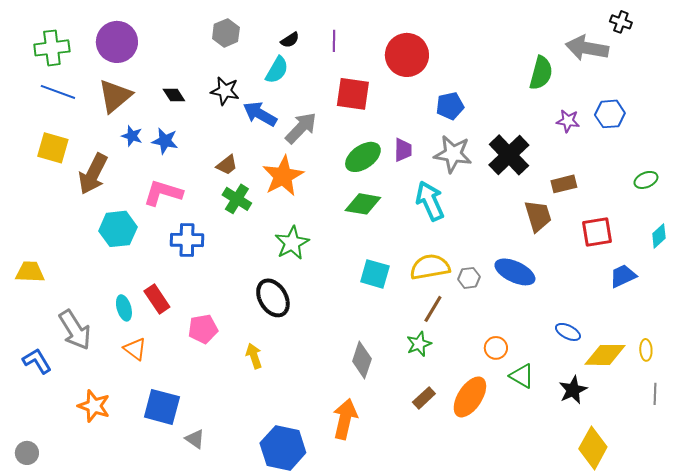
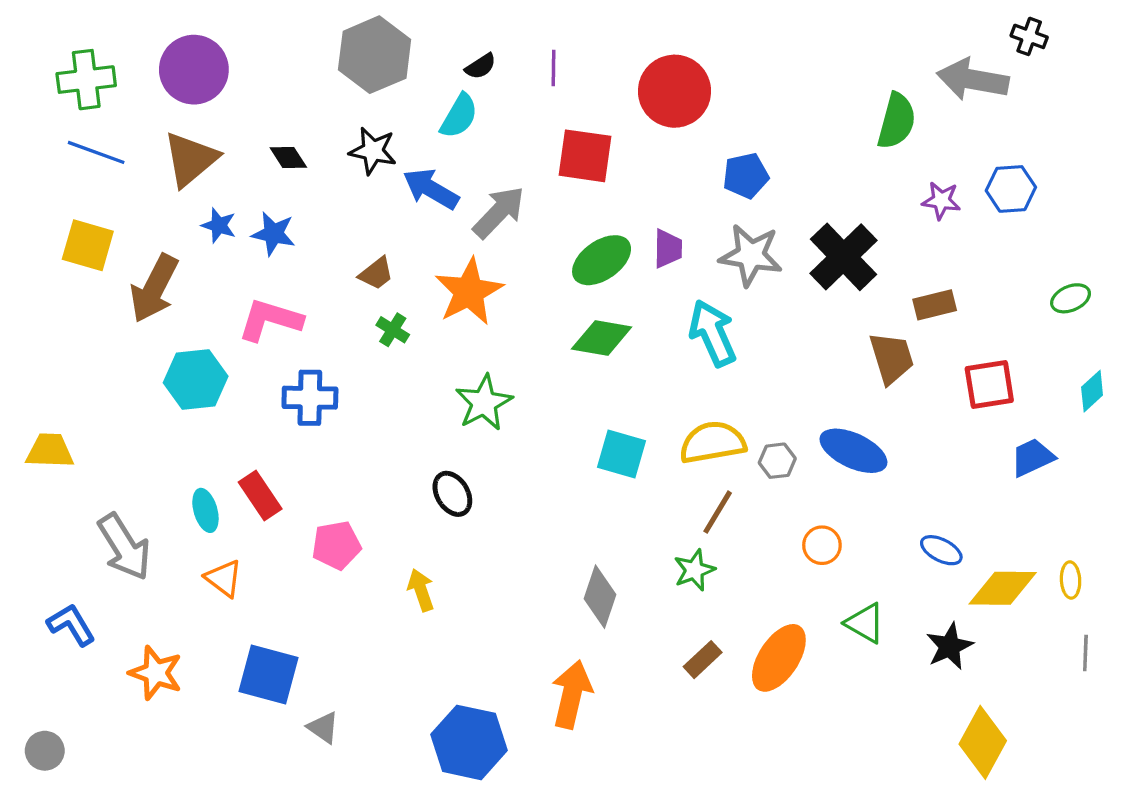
gray hexagon: (226, 33) -> (375, 55), size x1.6
green cross: (237, 199) -> (393, 330), size x0.7
black ellipse: (273, 298) -> (452, 494), size x0.7
orange circle: (496, 348) -> (822, 545), moved
blue L-shape: (37, 361) -> (71, 625), moved

